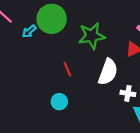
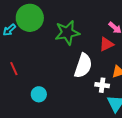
red line: (67, 69) -> (14, 69), moved

